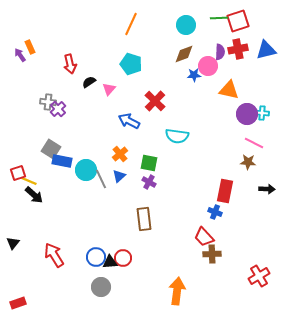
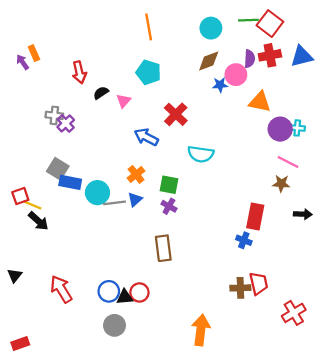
red square: (238, 21) -> (270, 24), turned -35
orange line: (131, 24) -> (149, 27), turned -35
gray line: (101, 179) -> (114, 203), turned -72
red trapezoid: (204, 237) -> (259, 283), moved, turned -150

